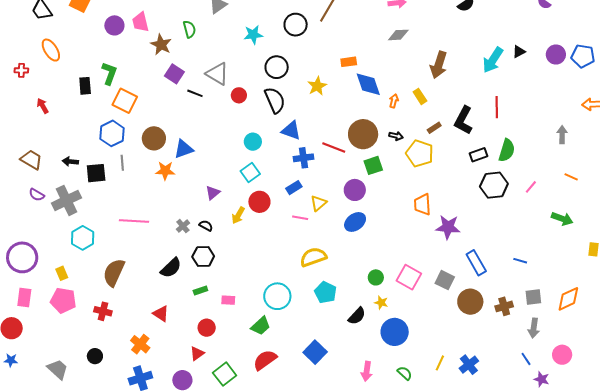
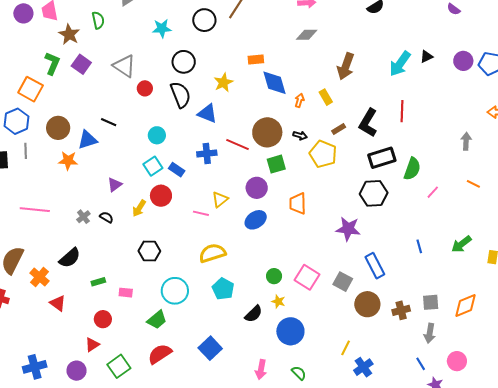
green L-shape: (109, 73) -> (52, 63), moved
black line: (195, 93) -> (109, 122), moved
blue triangle: (291, 131) -> (207, 113), moved
green semicircle: (507, 150) -> (412, 169), moved
black rectangle: (479, 155) -> (382, 158), size x1.5
black hexagon: (494, 185) -> (374, 193), moved
blue rectangle: (294, 188) -> (177, 170), moved, turned 63
orange trapezoid: (422, 205) -> (298, 204), moved
green arrow: (562, 219) -> (461, 244), moved, turned 120
black hexagon: (203, 257) -> (149, 251), moved
blue line: (520, 261) -> (419, 246), moved, turned 56
orange cross: (140, 344) -> (39, 277), moved
yellow line: (440, 363) -> (346, 348), moved

